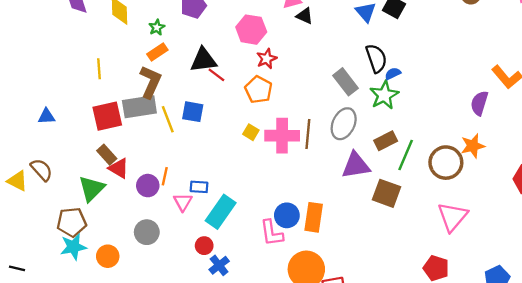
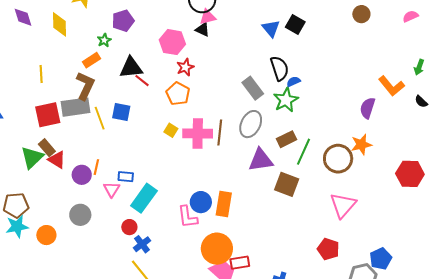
black triangle: (305, 16) -> (203, 30), moved
green star: (157, 27) -> (104, 40), moved
green triangle: (92, 189) -> (32, 157), moved

